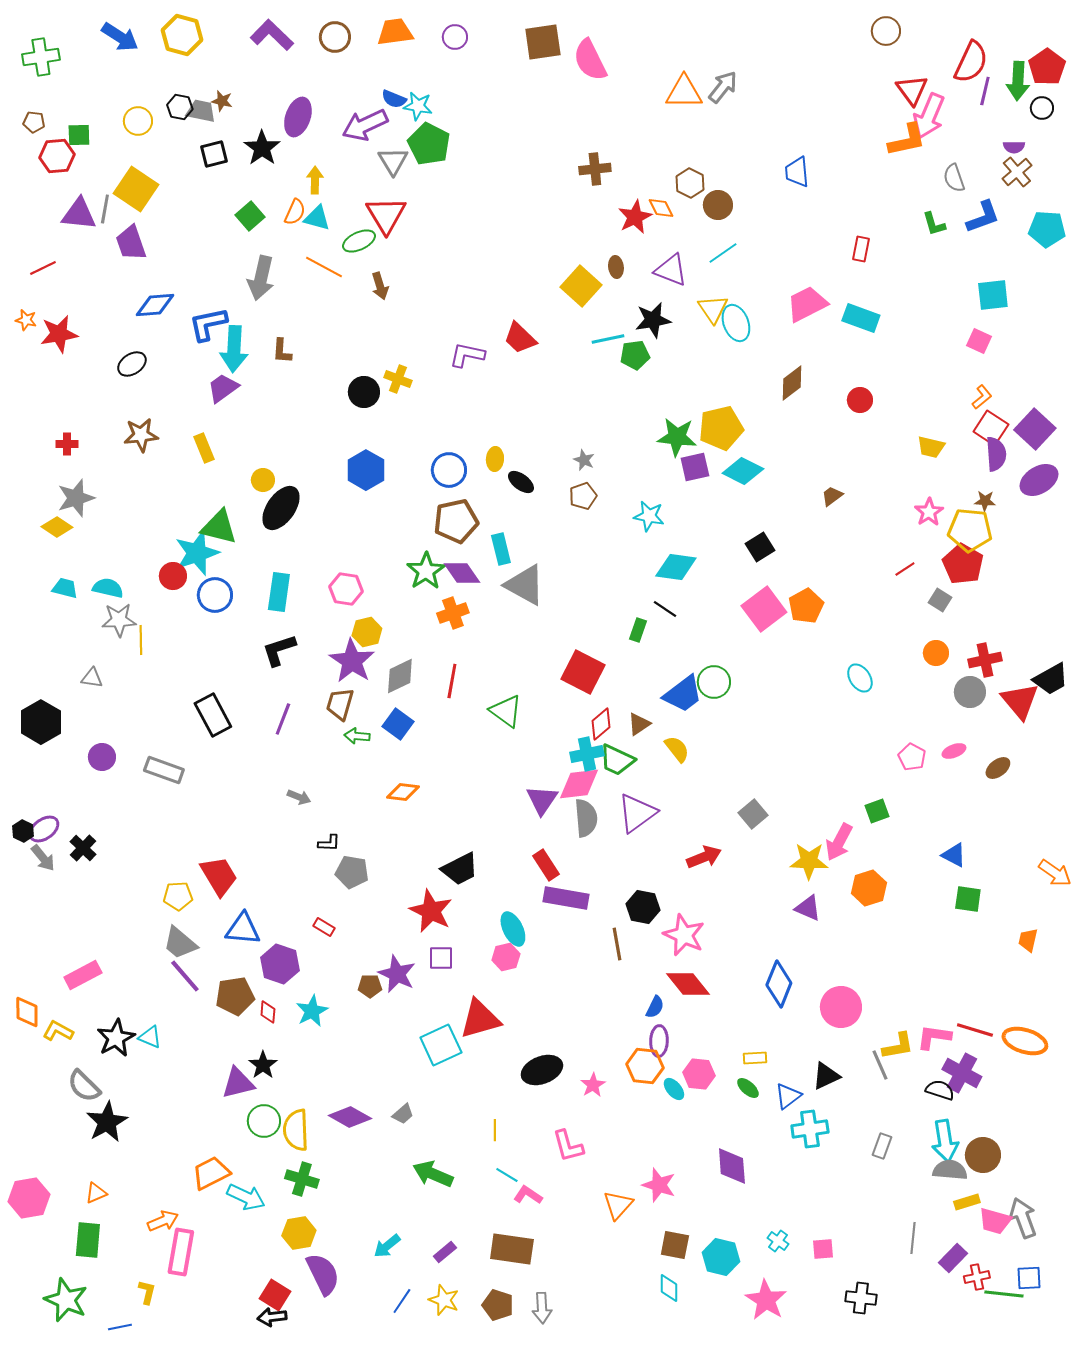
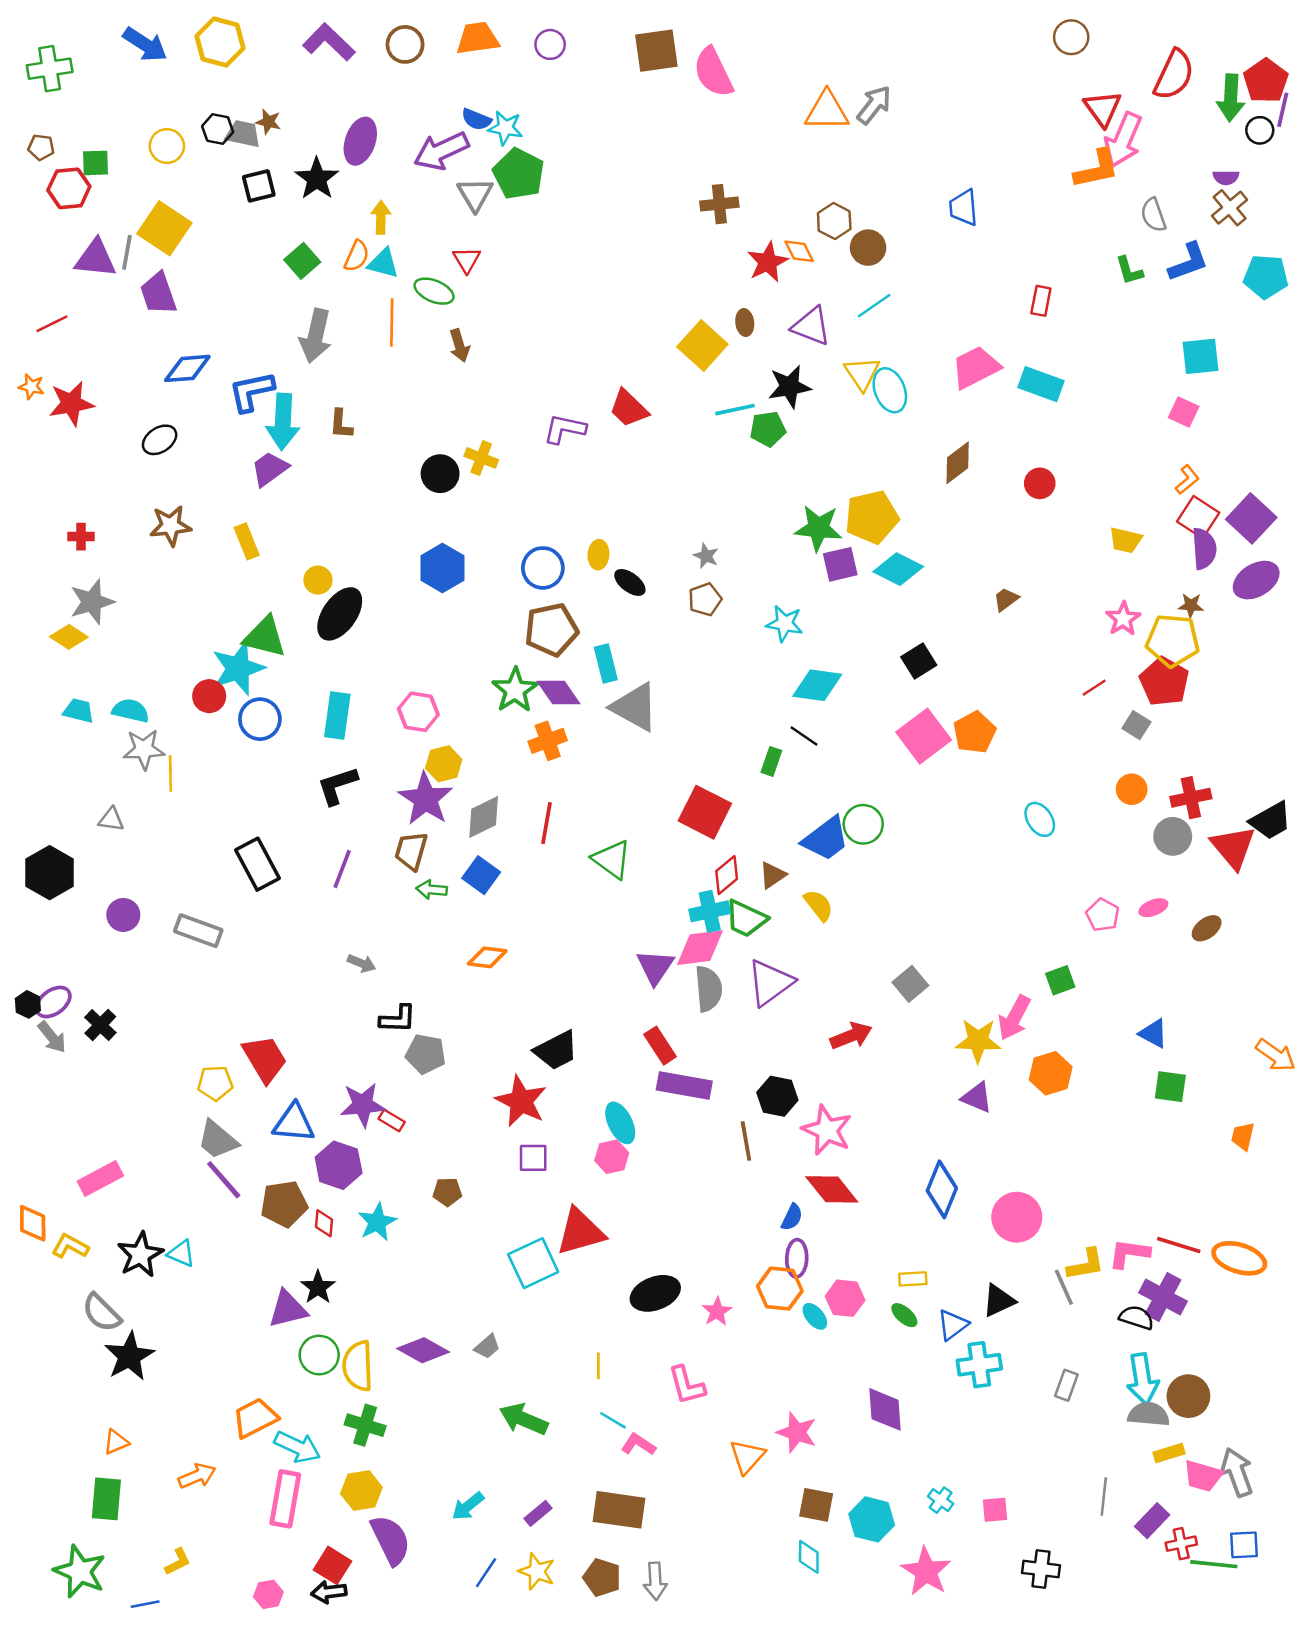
purple line: (985, 91) -> (1283, 110), moved
red triangle: (386, 215) -> (467, 260), size x0.6
green ellipse: (359, 241) -> (434, 291), turned 48
orange line: (324, 267) -> (392, 323), turned 63
black L-shape: (329, 843) -> (398, 1019), size x1.4
purple star: (397, 974) -> (363, 1105), moved, turned -30
pink hexagon: (29, 1198) -> (268, 1594), moved, size x0.6
pink rectangle: (181, 1252) -> (285, 1499), moved
yellow L-shape: (147, 1292) -> (178, 1562), turned 50

